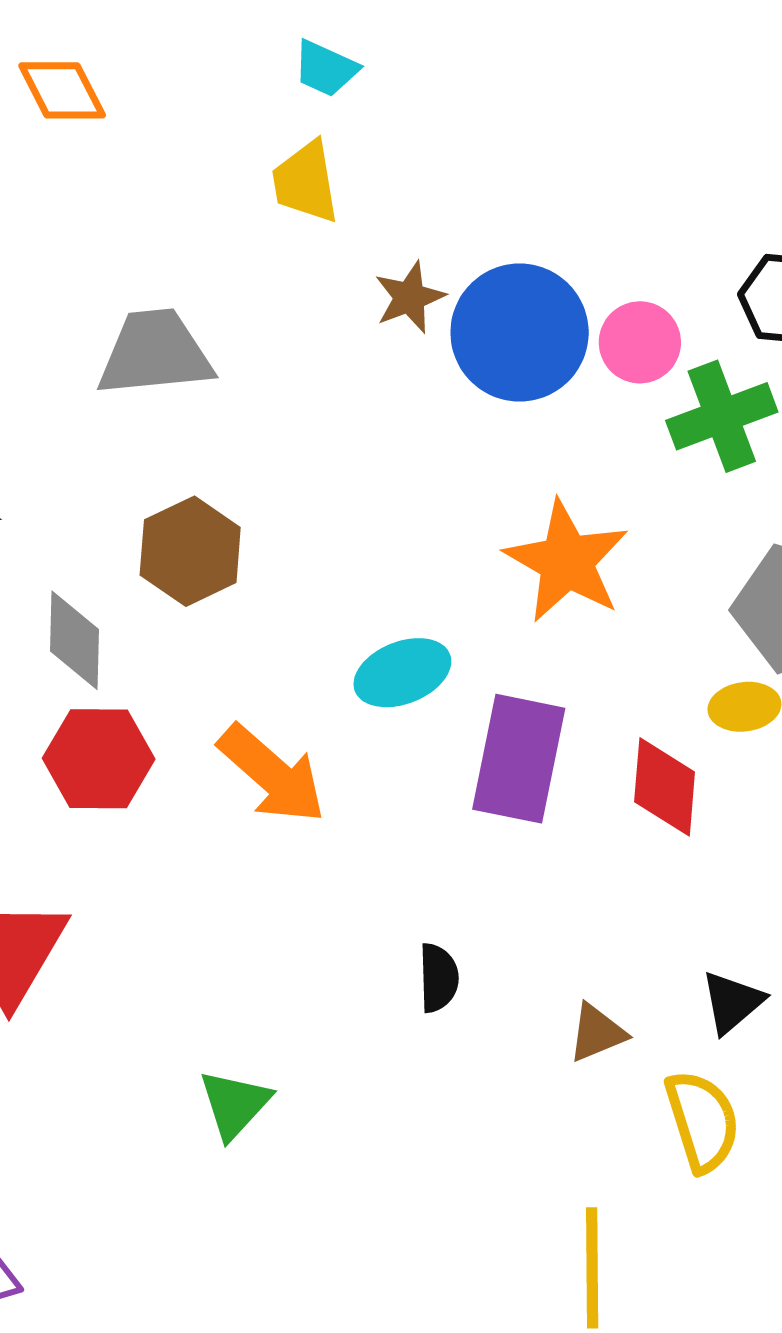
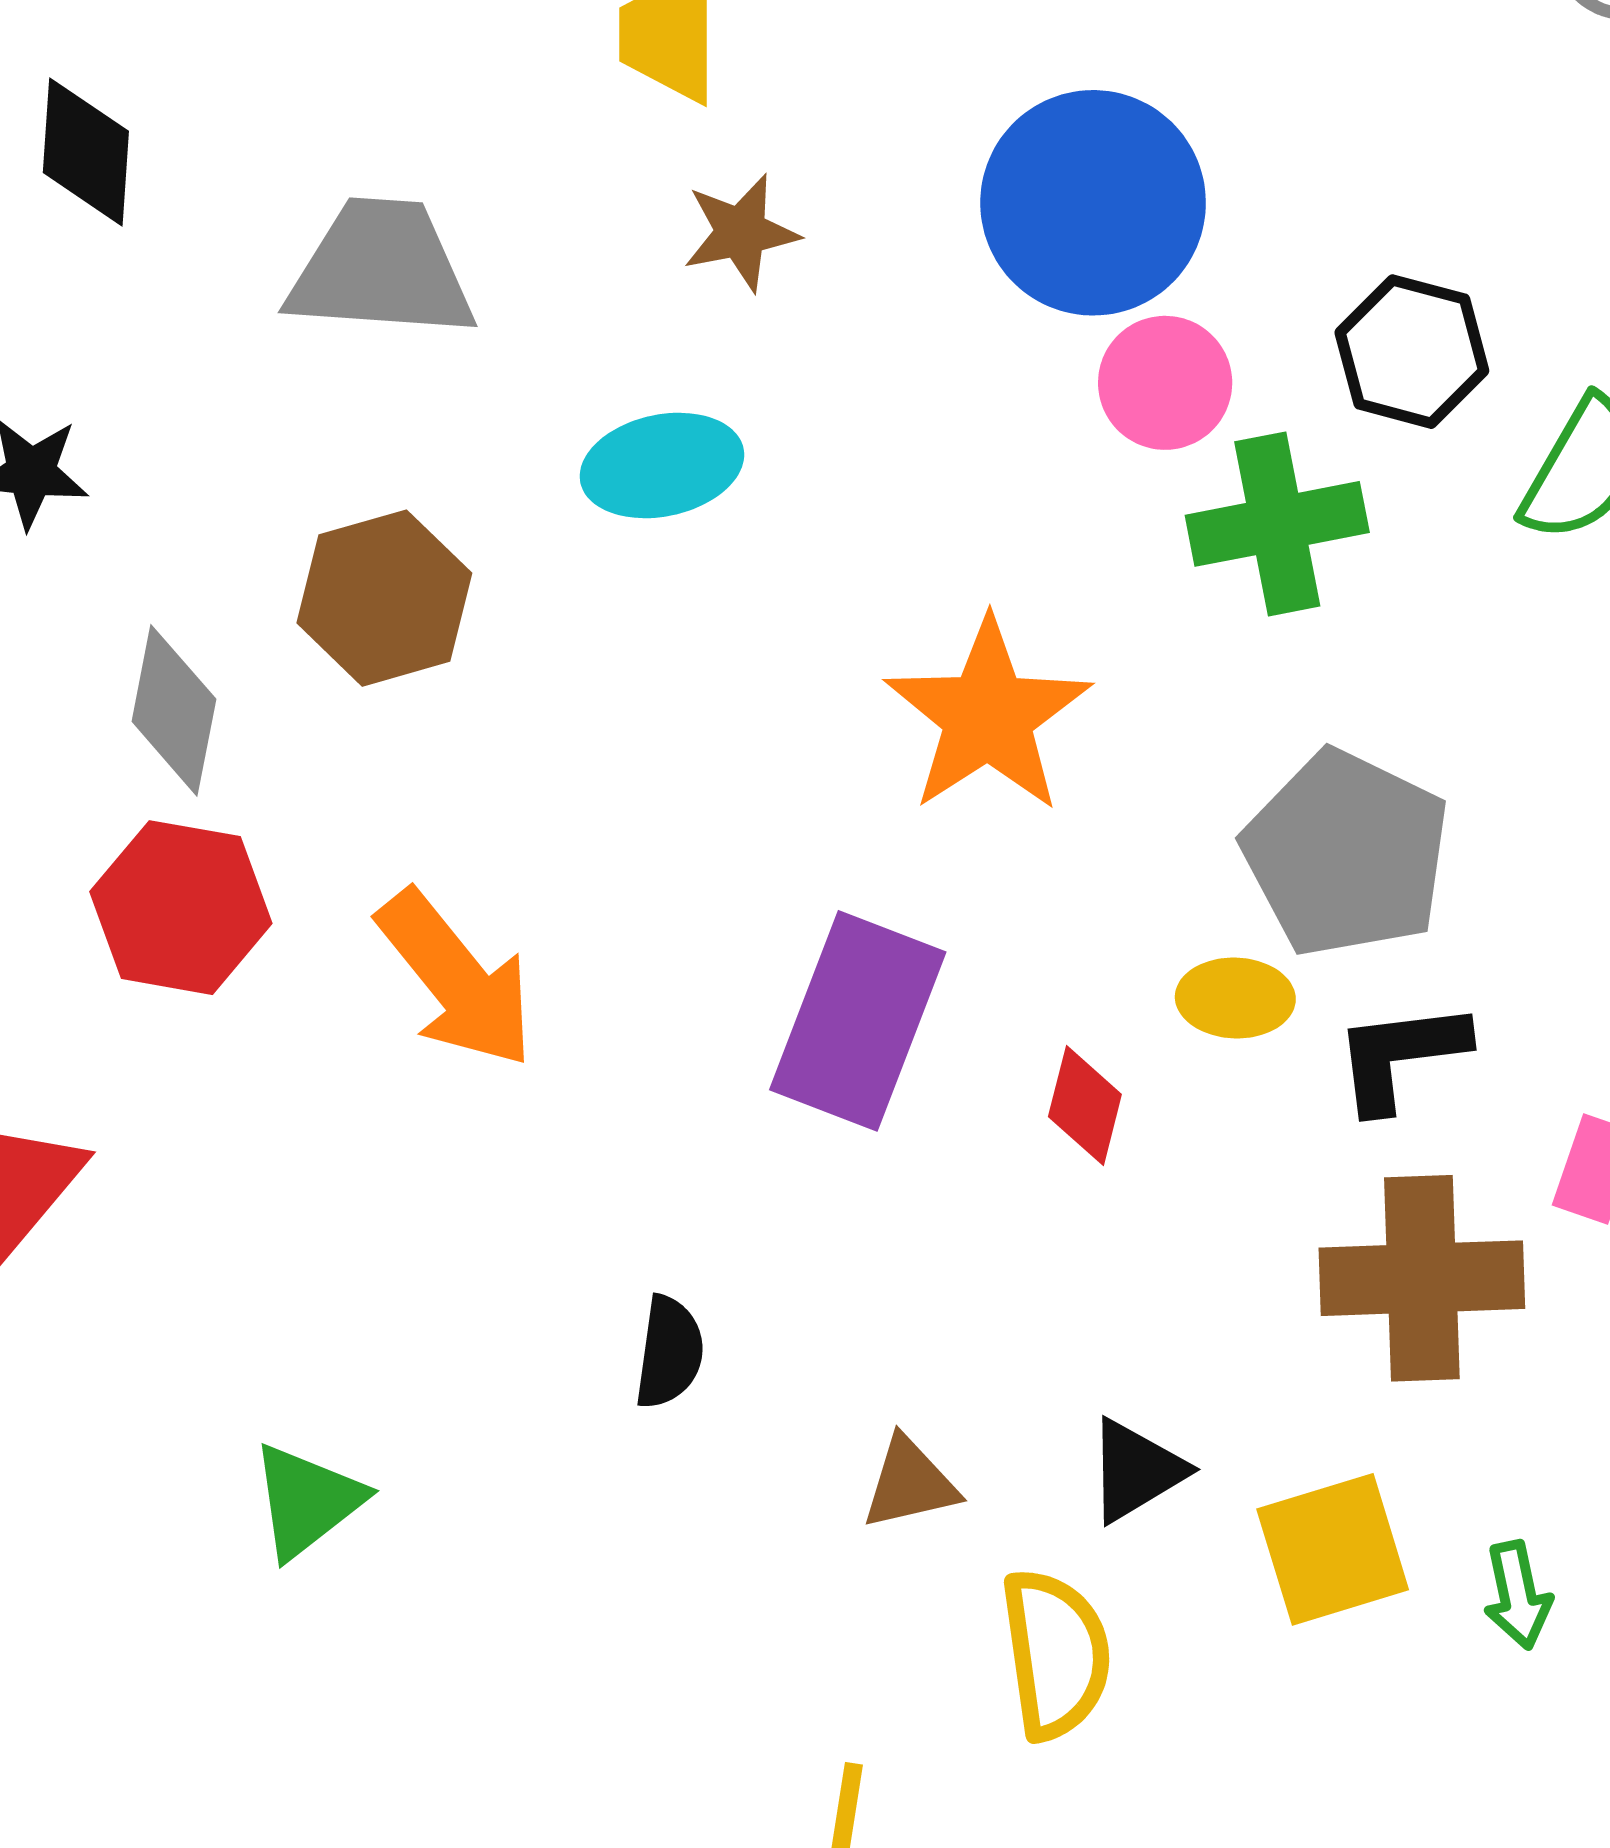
brown star: (410, 297) -> (741, 232), moved
blue circle: (520, 333) -> (1093, 203), moved
cyan ellipse: (402, 673) -> (662, 465), moved
red diamond: (665, 787) -> (1085, 1106), size x0.7

